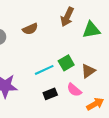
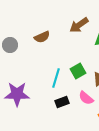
brown arrow: (67, 17) -> (79, 25), turned 30
cyan line: (44, 70) -> (56, 78), turned -48

